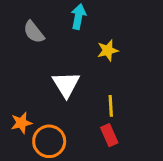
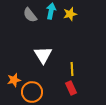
gray semicircle: (34, 32) -> (30, 15), moved
yellow star: (108, 50) -> (70, 14), moved

